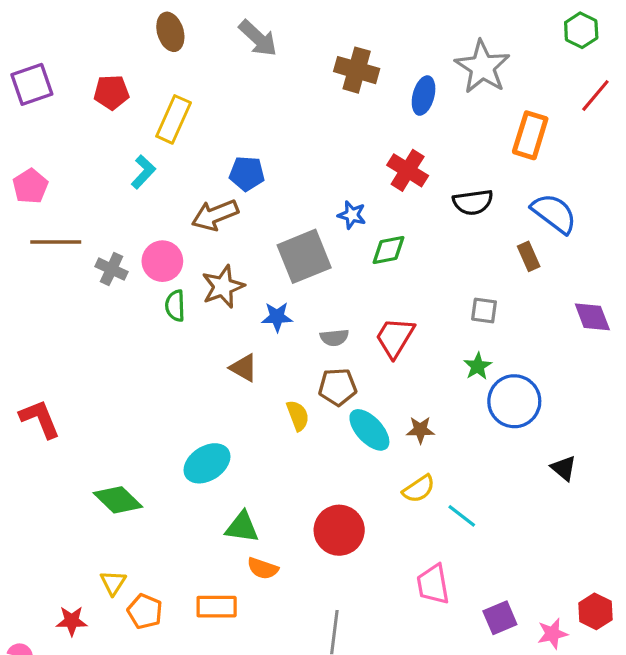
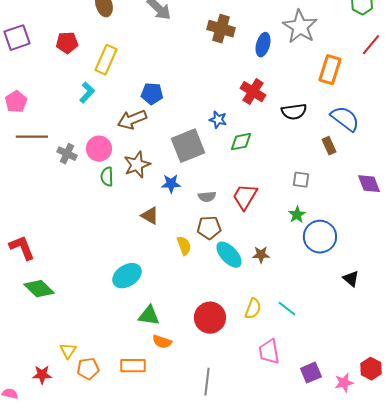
yellow semicircle: (419, 489) -> (253, 309), moved, turned -35
green diamond: (118, 500) -> (39, 289), moved
orange pentagon: (145, 611) -> (88, 369), turned -30

